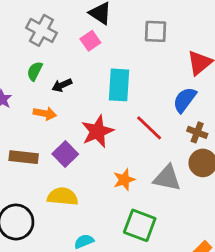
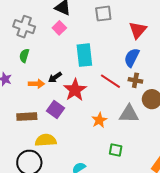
black arrow: (62, 85) -> (55, 77), moved
brown cross: (197, 132) -> (135, 80), moved
yellow semicircle: (63, 197) -> (46, 140), moved
green square: (140, 225) -> (116, 150), size x0.6

